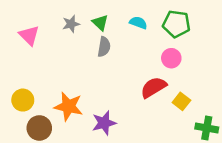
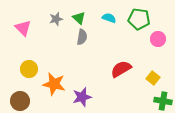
pink circle: (171, 58) -> (158, 39), moved
yellow circle: (23, 100) -> (29, 69), moved
yellow square: (181, 101) -> (153, 78), moved
brown circle: (39, 128) -> (20, 101), moved

